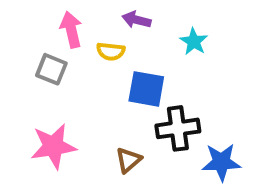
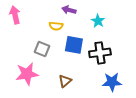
pink arrow: (71, 30) -> (15, 15), moved
gray square: (51, 69) -> (42, 49), moved
black cross: (178, 128) -> (100, 53), moved

